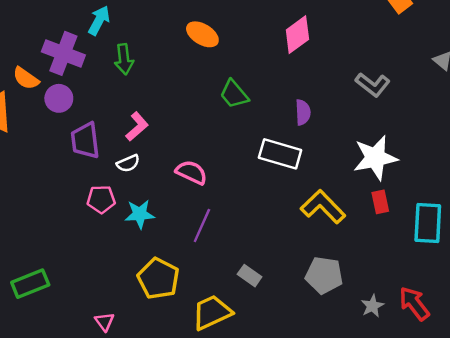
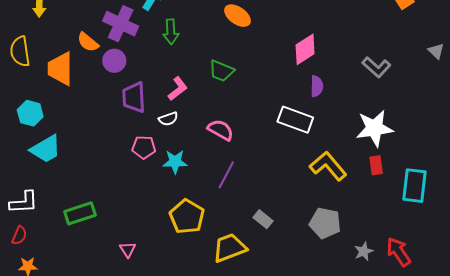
pink diamond: (297, 35) -> (305, 49), moved
green trapezoid: (234, 94) -> (221, 71), moved, turned -32
pink triangle: (104, 322) -> (128, 250), moved

